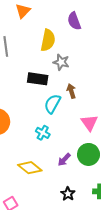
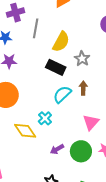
yellow semicircle: (48, 40) -> (61, 42), moved
yellow diamond: (30, 168) -> (25, 131), moved

